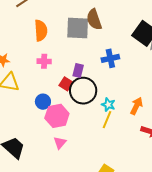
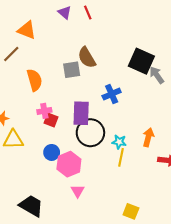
gray square: (78, 28) -> (72, 70), size x0.7
purple rectangle: (78, 71) -> (81, 113), size x1.6
red square: (66, 84) -> (51, 120), moved

